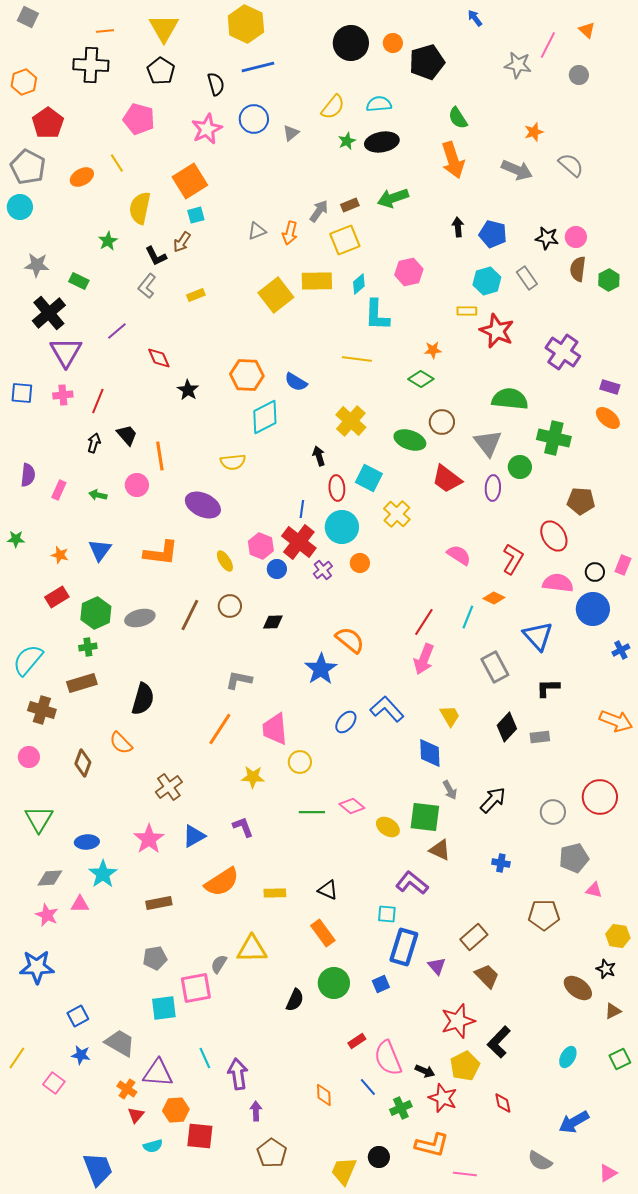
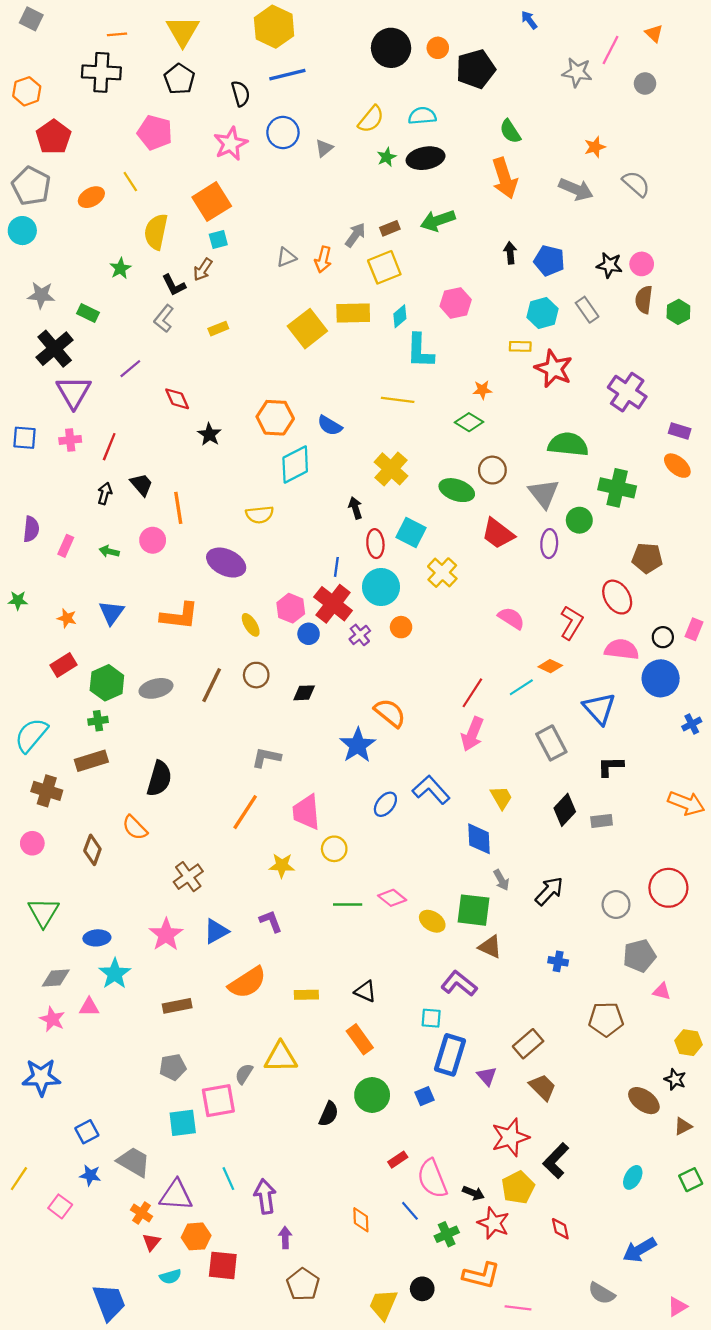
cyan line: (468, 617) -> (521, 687), turned 35

